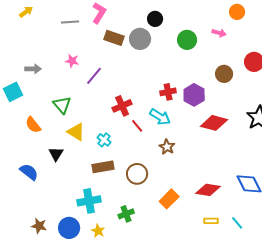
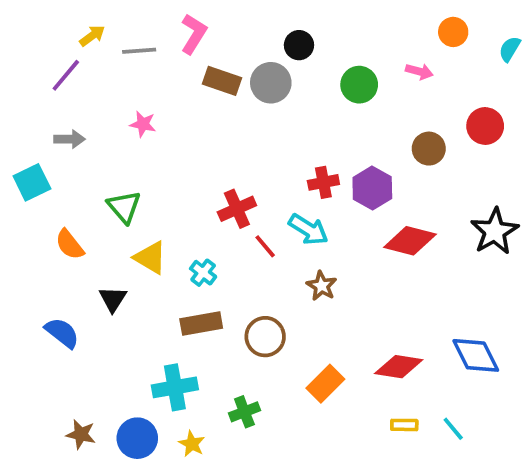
yellow arrow: (26, 12) -> (92, 36), moved
purple line: (94, 76) -> (66, 75), moved

